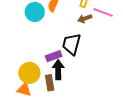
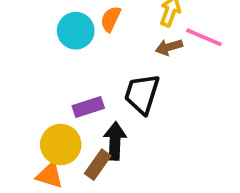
purple rectangle: (54, 56) -> (88, 107), moved
brown rectangle: (50, 83) -> (98, 165), turned 42

